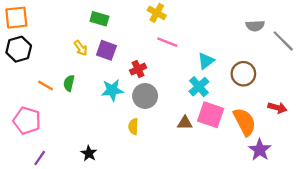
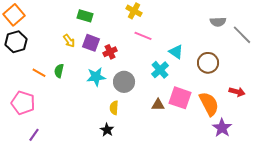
orange square: (16, 18) -> (14, 15), turned -35
cyan triangle: (206, 61) -> (176, 52), turned -49
red cross: (138, 69) -> (110, 52), moved
cyan cross: (199, 87) -> (160, 70), moved
black star: (89, 153) -> (107, 130), moved

